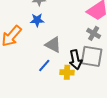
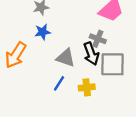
gray cross: (94, 33) -> (98, 39), moved
black arrow: (76, 60) -> (91, 54), moved

